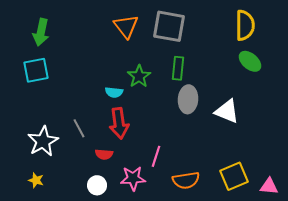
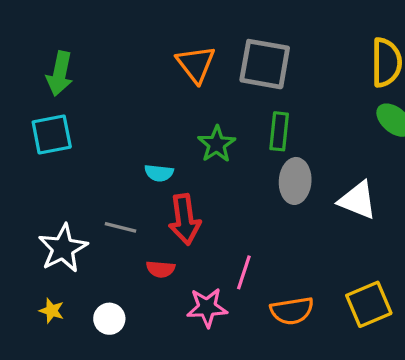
cyan semicircle: (114, 92) -> (159, 173), moved
gray line: (79, 128) -> (121, 227), turned -48
white circle: (97, 185) -> (109, 319), moved

